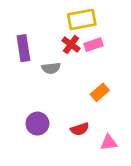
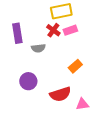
purple circle: (37, 124) -> (28, 81), moved
red semicircle: (80, 129) -> (60, 94), size x1.5

